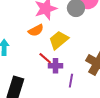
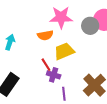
purple line: (71, 81) -> (64, 94), turned -32

